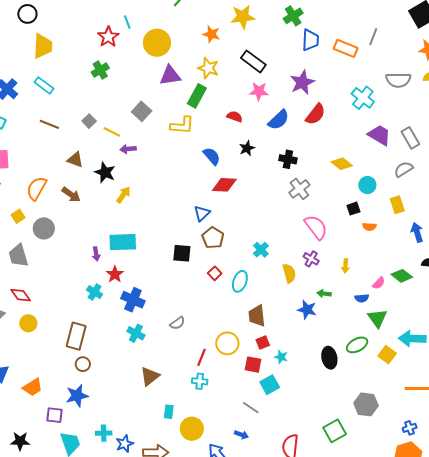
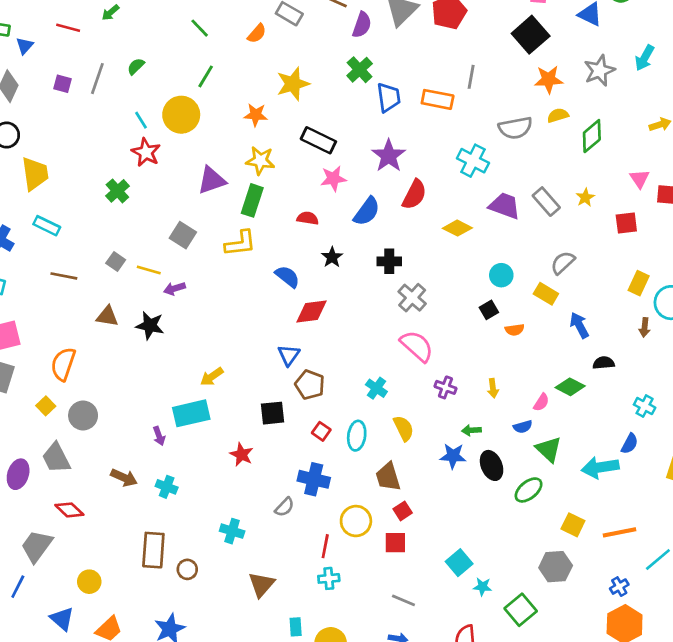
red star: (108, 37) -> (146, 152), moved
yellow circle: (157, 43) -> (181, 115), moved
yellow diamond: (342, 164) -> (457, 228), moved
gray semicircle: (404, 169) -> (563, 263), moved
brown arrow: (71, 194) -> (124, 478), moved
yellow arrow: (123, 195) -> (212, 377), moved, turned -150
yellow rectangle: (397, 205) -> (546, 294), turned -30
pink semicircle: (316, 227) -> (417, 346), moved
yellow semicircle: (289, 273) -> (404, 428), moved
red star: (115, 274) -> (242, 455), moved
blue cross: (133, 300) -> (314, 479), moved
yellow circle: (28, 323) -> (89, 582), moved
yellow square: (387, 355) -> (573, 525), moved
cyan star: (281, 357) -> (482, 587), moved
black ellipse: (329, 358) -> (492, 465), moved
brown circle: (83, 364) -> (187, 569), moved
cyan square: (270, 385) -> (459, 563), moved

